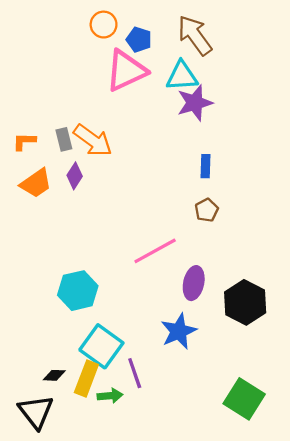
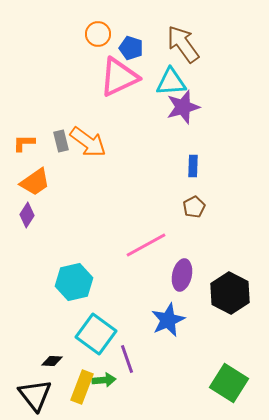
purple diamond: (75, 176) -> (27, 215), moved
yellow rectangle: (86, 379) -> (82, 387), moved

